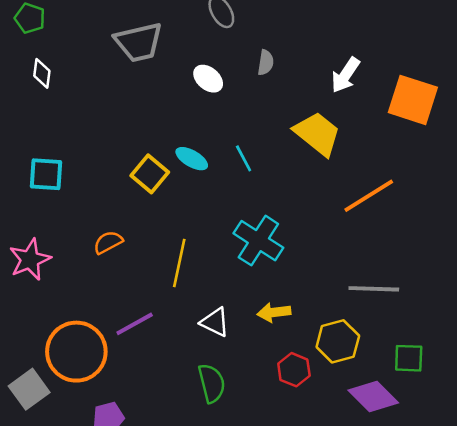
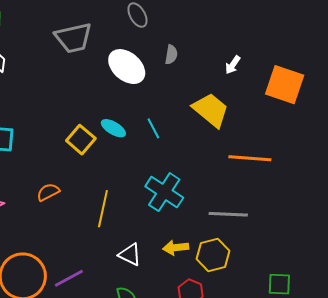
white arrow: (345, 75) -> (233, 65), size x0.7
white ellipse: (208, 79) -> (127, 67), size x1.6
orange line: (369, 196) -> (250, 158), turned 36
gray line: (374, 289) -> (228, 214), moved
purple line: (135, 324) -> (69, 278), moved
yellow hexagon: (338, 341) -> (213, 255), moved

